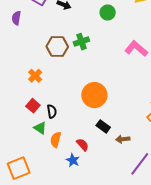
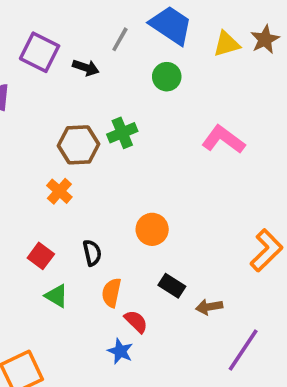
orange cross: (35, 76) -> (59, 191), moved
orange circle: (94, 95) -> (152, 229), size x0.7
black semicircle: (52, 111) -> (92, 253), moved
orange semicircle: (56, 140) -> (111, 293), moved

